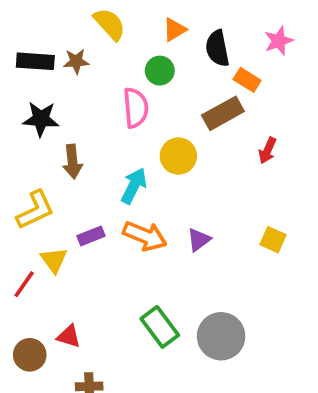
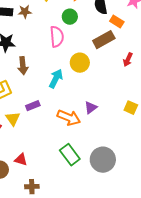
orange arrow: (145, 236) -> (69, 118), moved

